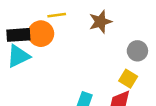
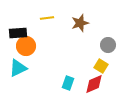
orange circle: (41, 34) -> (26, 46), moved
cyan triangle: (18, 56) -> (18, 68), moved

